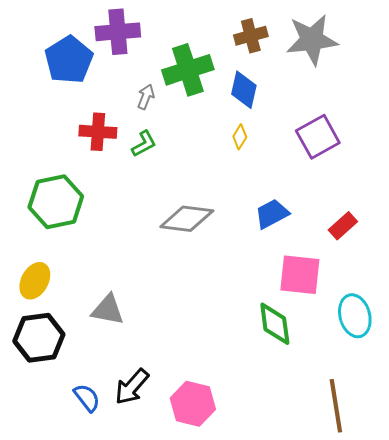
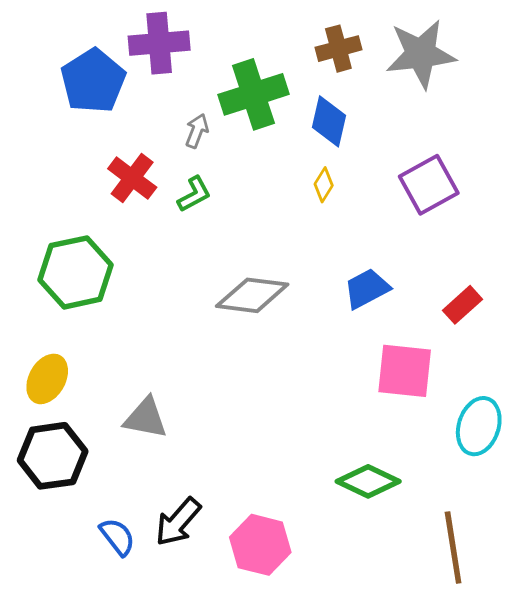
red cross: (98, 132) -> (132, 178), turned 33
cyan ellipse: (355, 316) -> (479, 426), turned 33
green diamond: (275, 324) -> (368, 481), moved, turned -57

